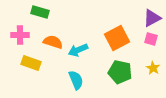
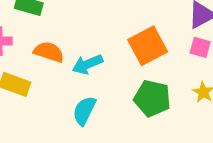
cyan semicircle: (76, 80) -> (84, 111), turned -132

